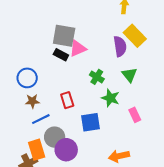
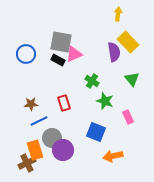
green triangle: (129, 75) -> (132, 79), moved
blue circle: (27, 78) -> (26, 54), moved
blue square: (90, 122) -> (96, 132), moved, turned 30

